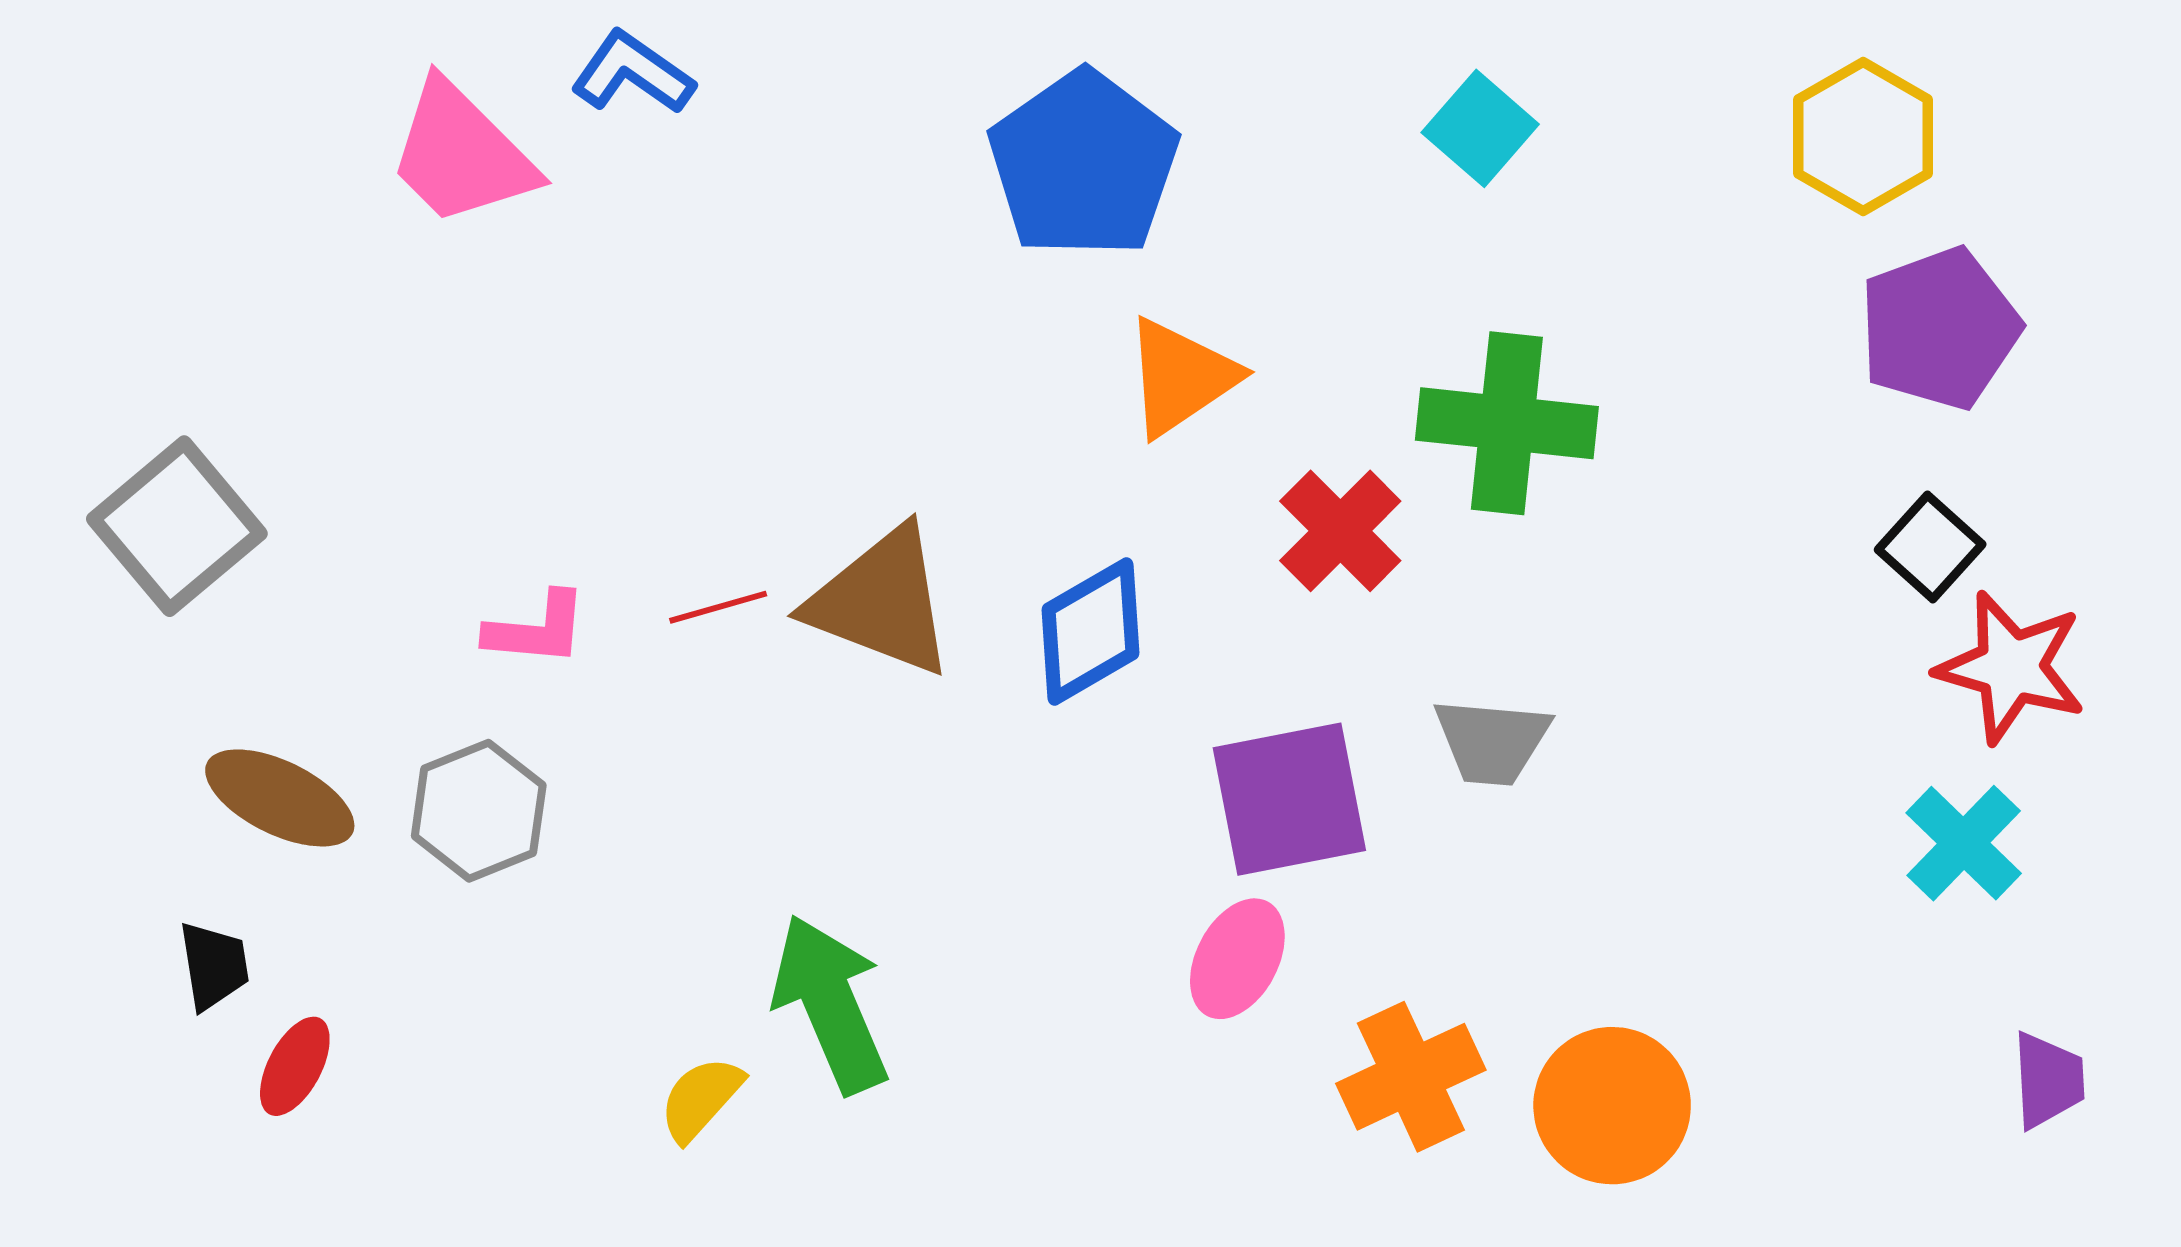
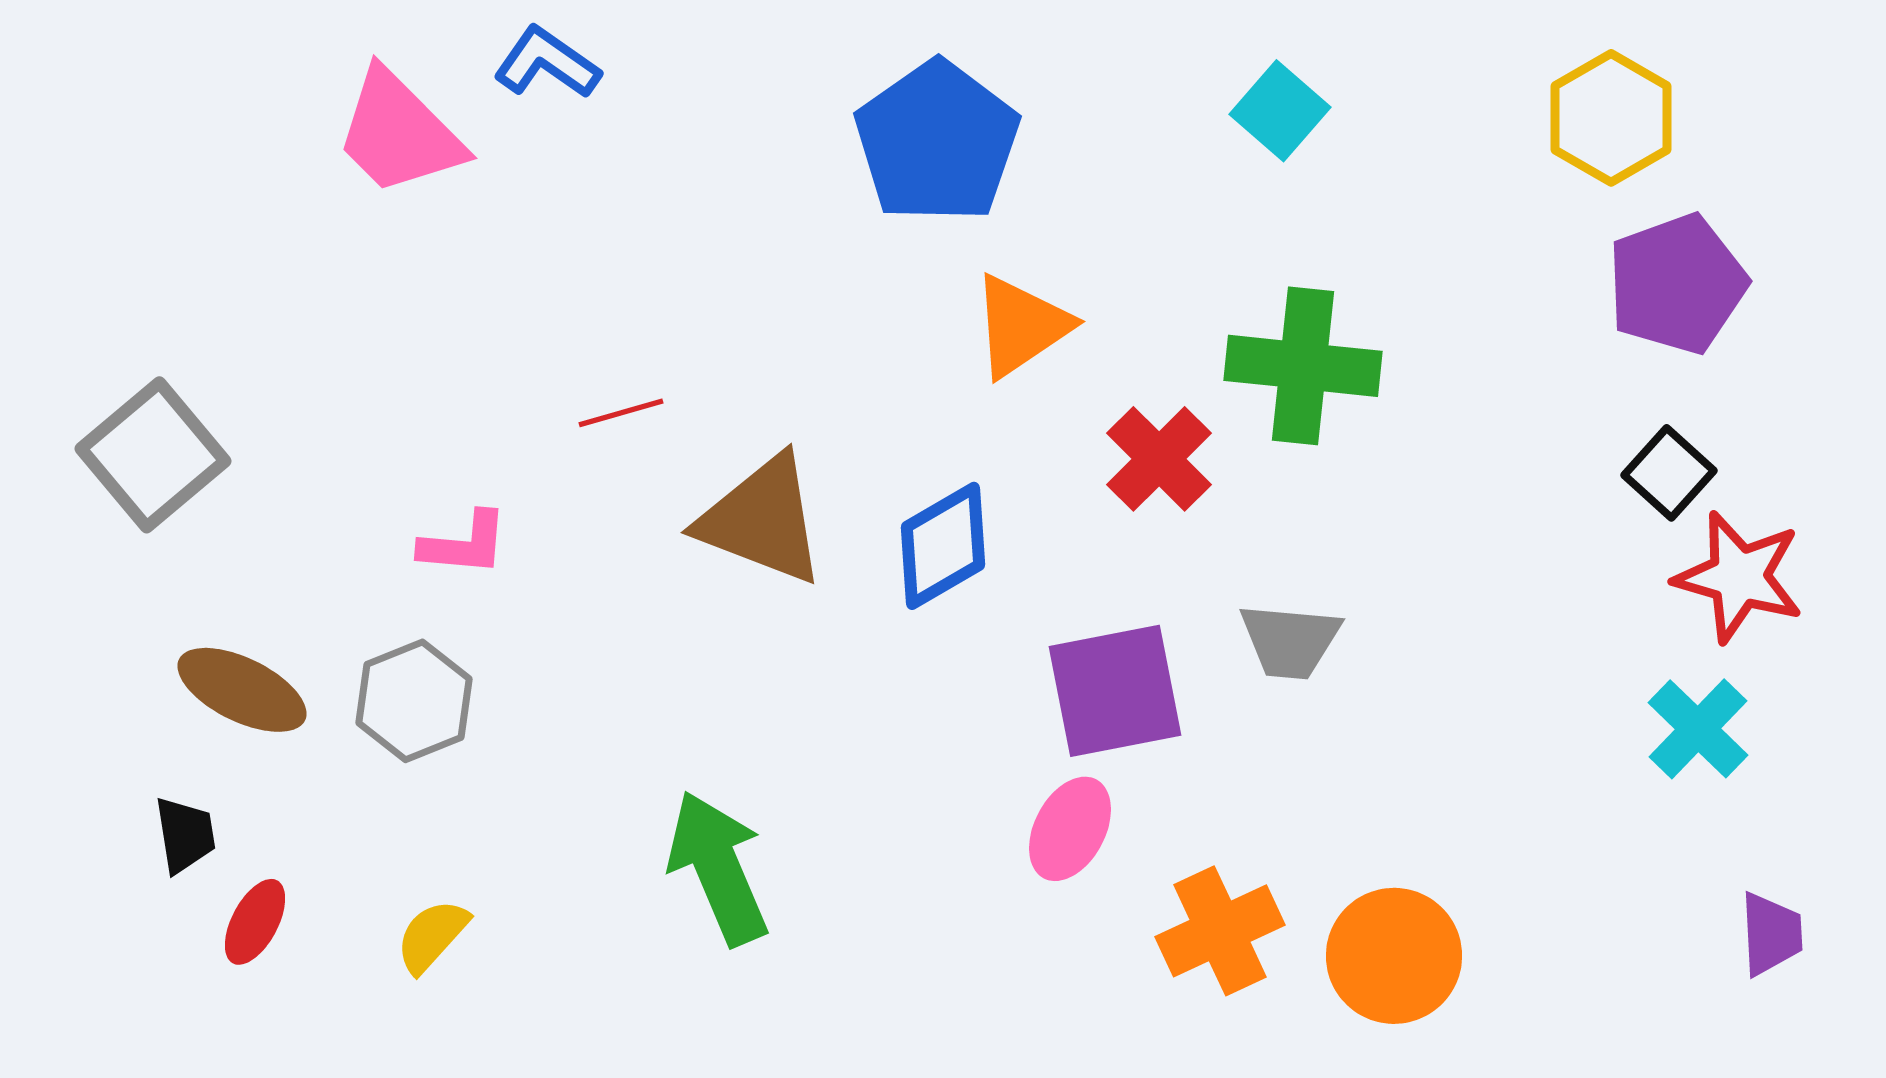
red line: (718, 607) -> (621, 413), moved
yellow semicircle: (701, 1099) -> (432, 936), moved

